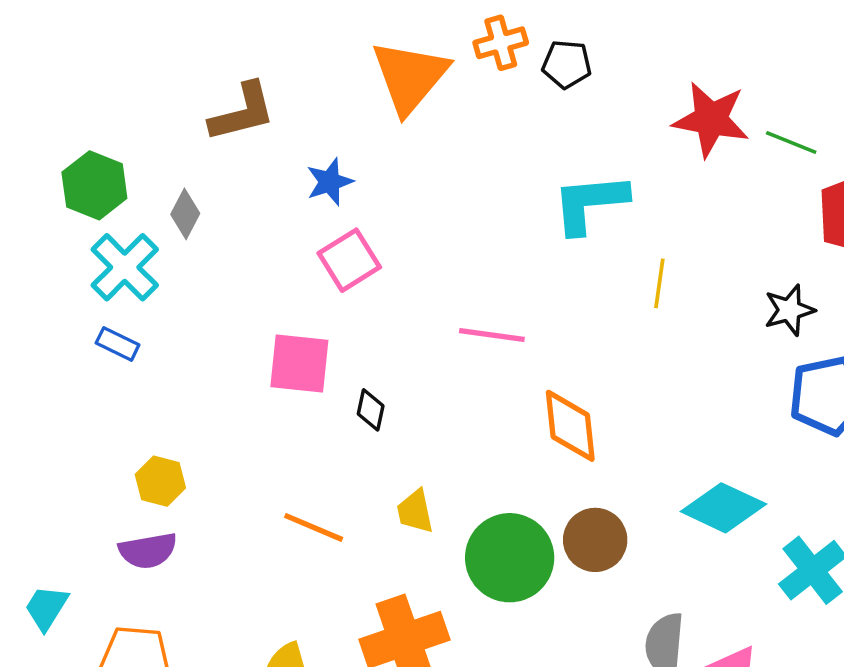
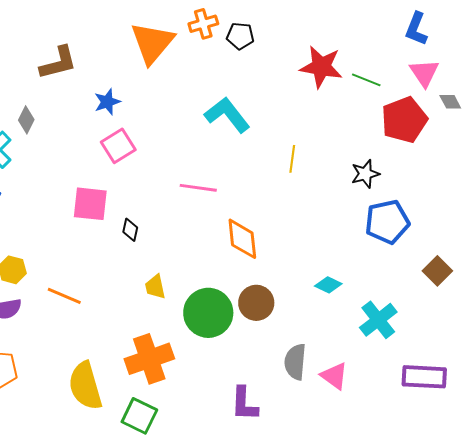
cyan L-shape: (590, 203) -> (227, 115), moved, turned 57
cyan diamond: (723, 508) -> (328, 285), size x0.6
orange line: (314, 527) -> (64, 296), moved

